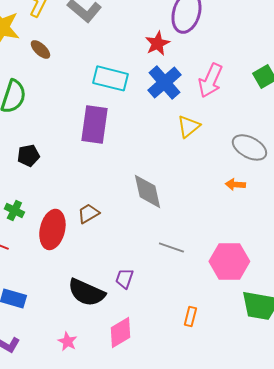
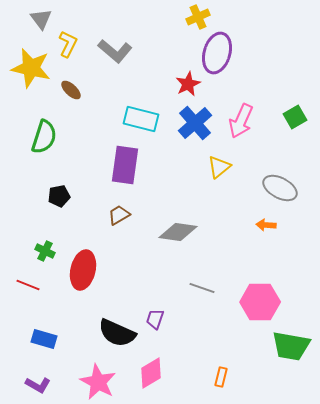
gray diamond: (147, 191) -> (178, 232), turned -69
brown trapezoid: (88, 213) -> (119, 215), moved
orange rectangle: (190, 316) -> (221, 377), moved
pink star: (67, 341) -> (98, 382), size x1.8

